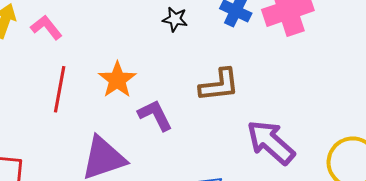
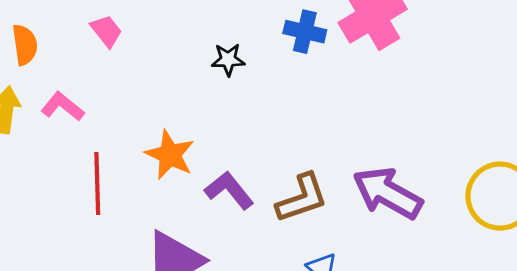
brown L-shape: (219, 85) -> (302, 198), moved

